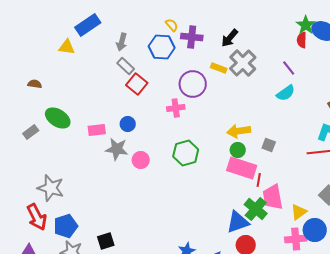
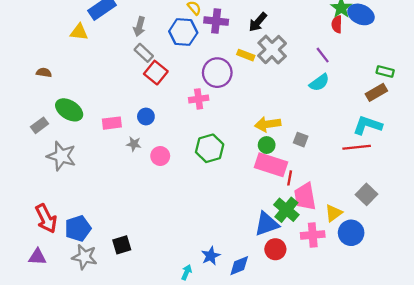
gray star: (117, 149) -> (134, 144), size x0.6
gray star: (51, 188) -> (61, 156), moved
pink cross: (296, 239) -> (313, 235), moved

